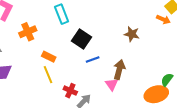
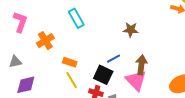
brown star: (132, 34) -> (131, 30), moved
black square: (82, 39) -> (103, 75), moved
pink triangle: (112, 84) -> (136, 80), size x1.6

